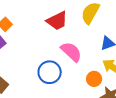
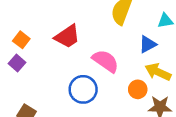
red trapezoid: (57, 21) -> (67, 36), moved

